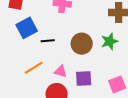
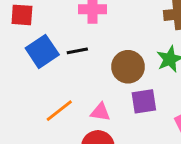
black line: (48, 41) -> (77, 51), moved
purple square: (84, 78) -> (144, 101), moved

